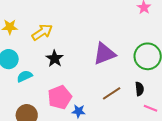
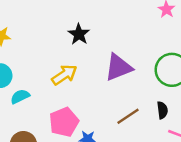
yellow arrow: (42, 32) -> (64, 75), moved
black star: (55, 59) -> (79, 34), moved

